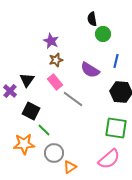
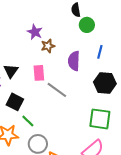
brown star: (56, 60) -> (48, 46), moved
purple semicircle: (90, 70) -> (74, 61), turned 60
pink rectangle: (55, 82) -> (39, 73), turned 35

